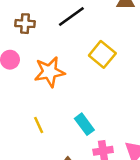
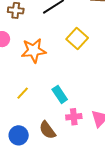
yellow line: (39, 125) -> (23, 93), turned 64

